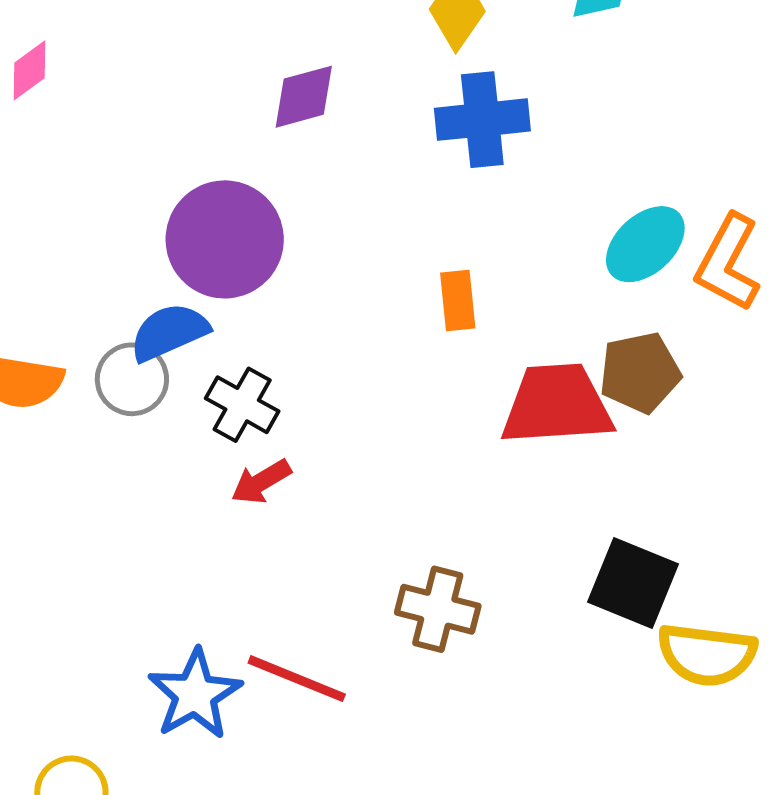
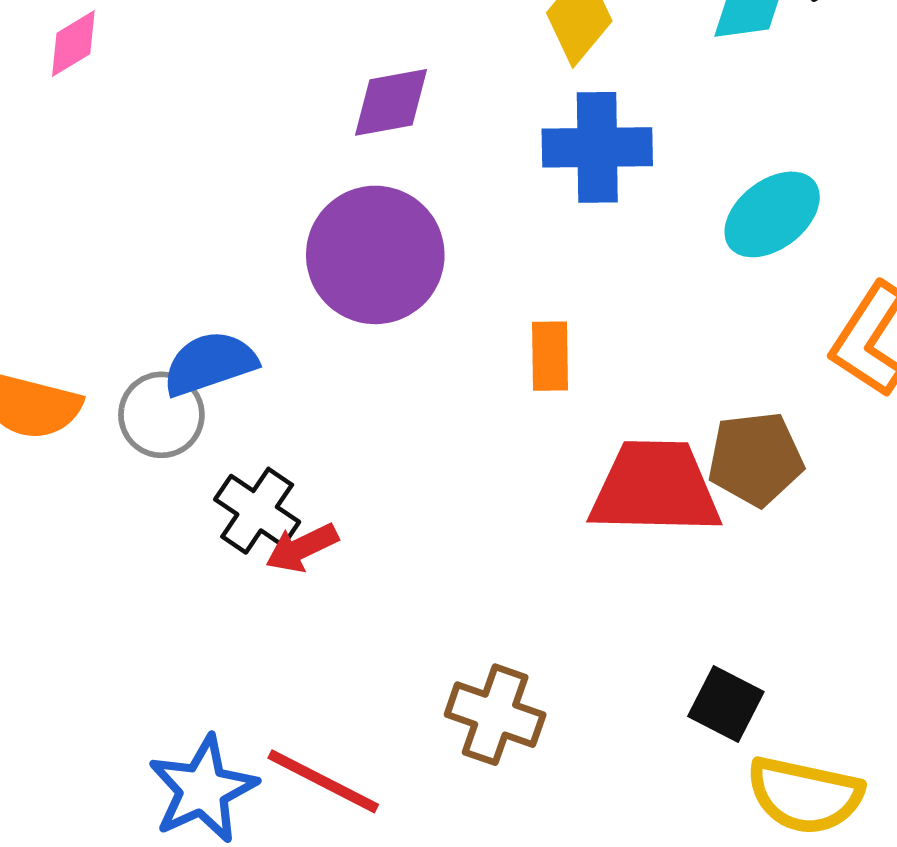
purple circle: (225, 239) -> (375, 255), moved
cyan ellipse: (645, 244) -> (772, 214), moved
black cross: (242, 405) -> (257, 511), moved
black square: (633, 583) -> (726, 704), size x0.7

